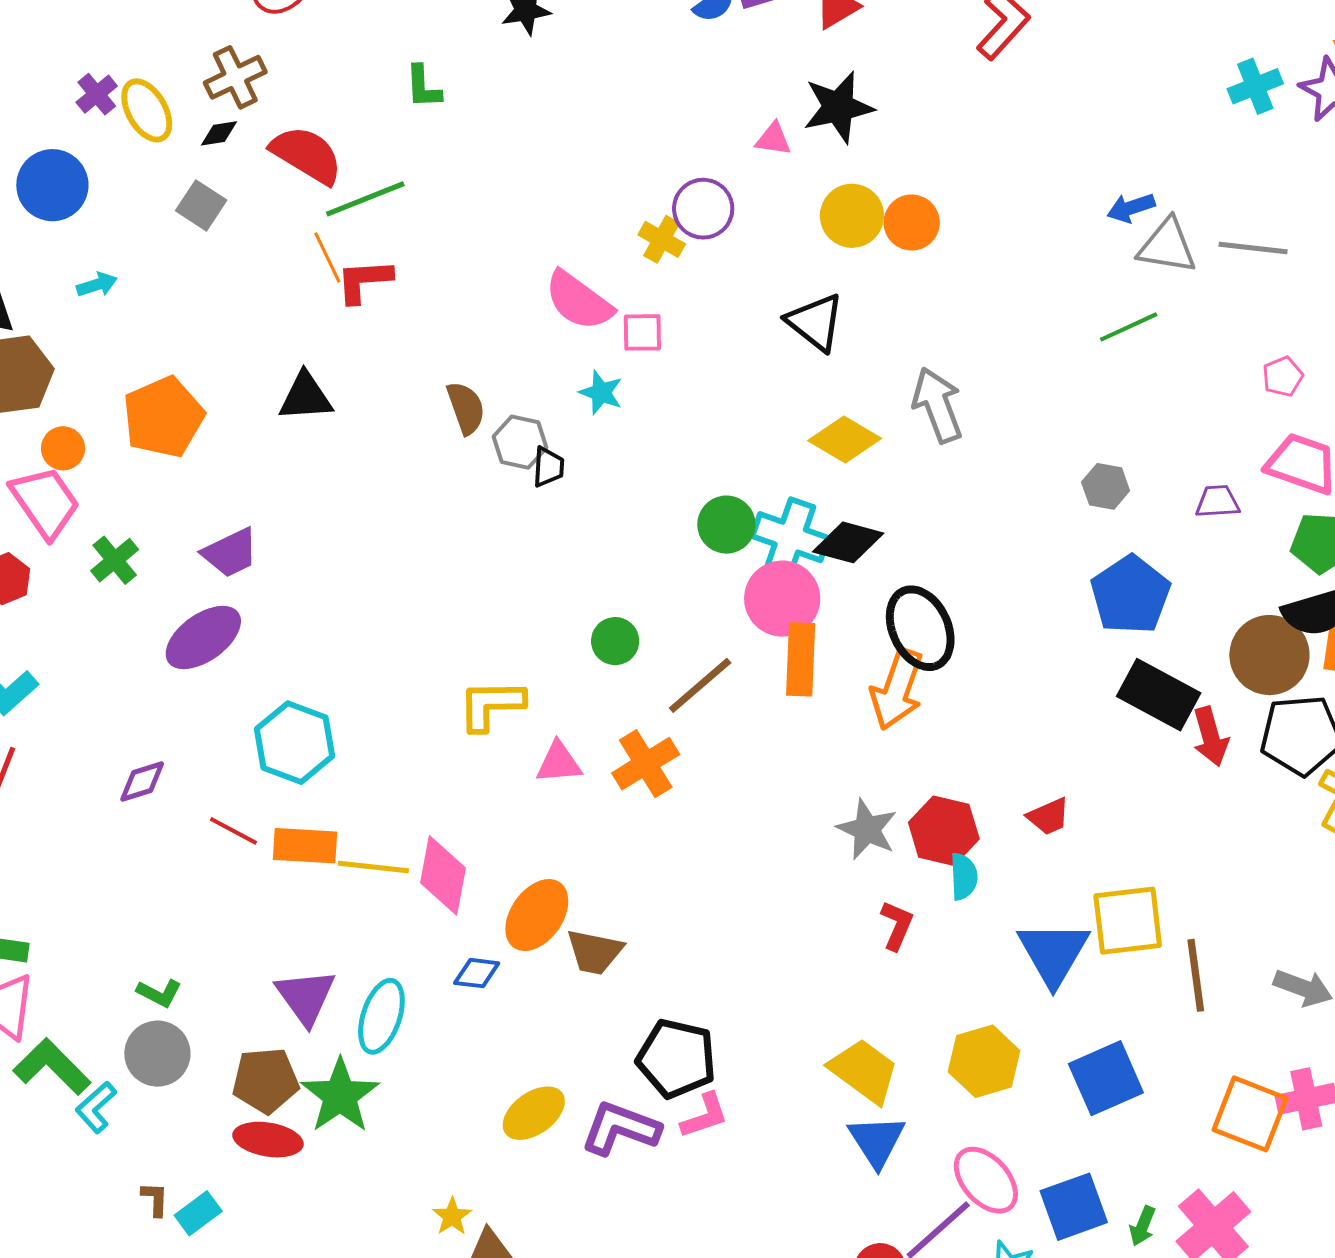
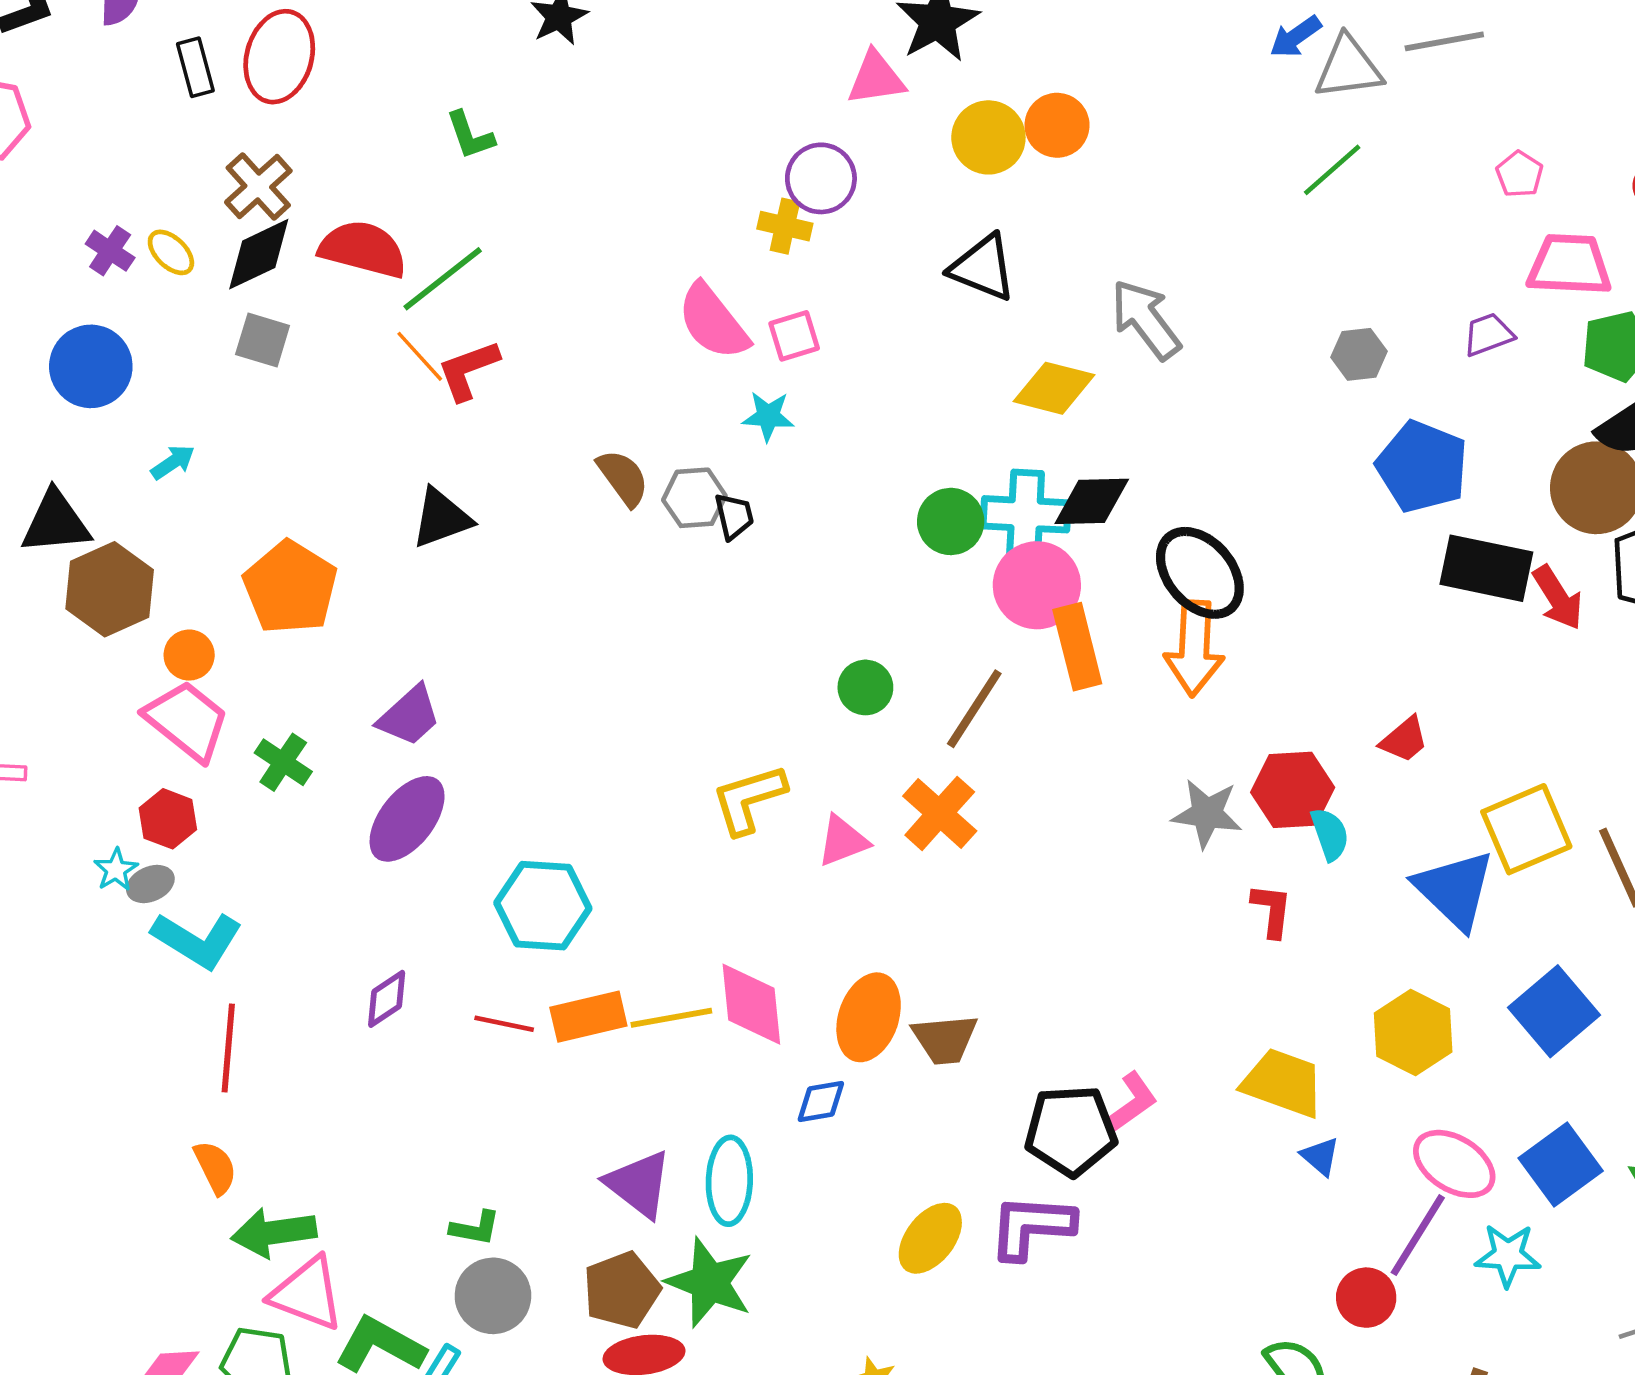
yellow ellipse: (147, 110) -> (171, 252), size x0.7
black diamond: (219, 133) -> (259, 254), size x1.8
pink triangle: (773, 139) -> (876, 78), size x1.4
pink semicircle: (579, 301) -> (713, 322), turned 32
pink L-shape: (705, 1116) -> (1132, 1102), moved
blue triangle: (877, 1141) -> (1320, 1156), size x0.6

